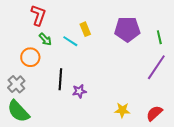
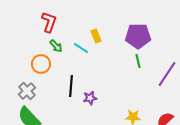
green line: (159, 37) -> (138, 61), moved

